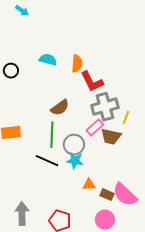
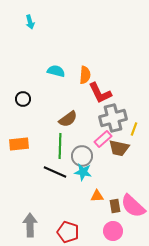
cyan arrow: (22, 11) -> (30, 22), turned 40
black circle: (11, 71) -> (23, 99), moved
brown rectangle: (107, 195) -> (115, 206), turned 56

